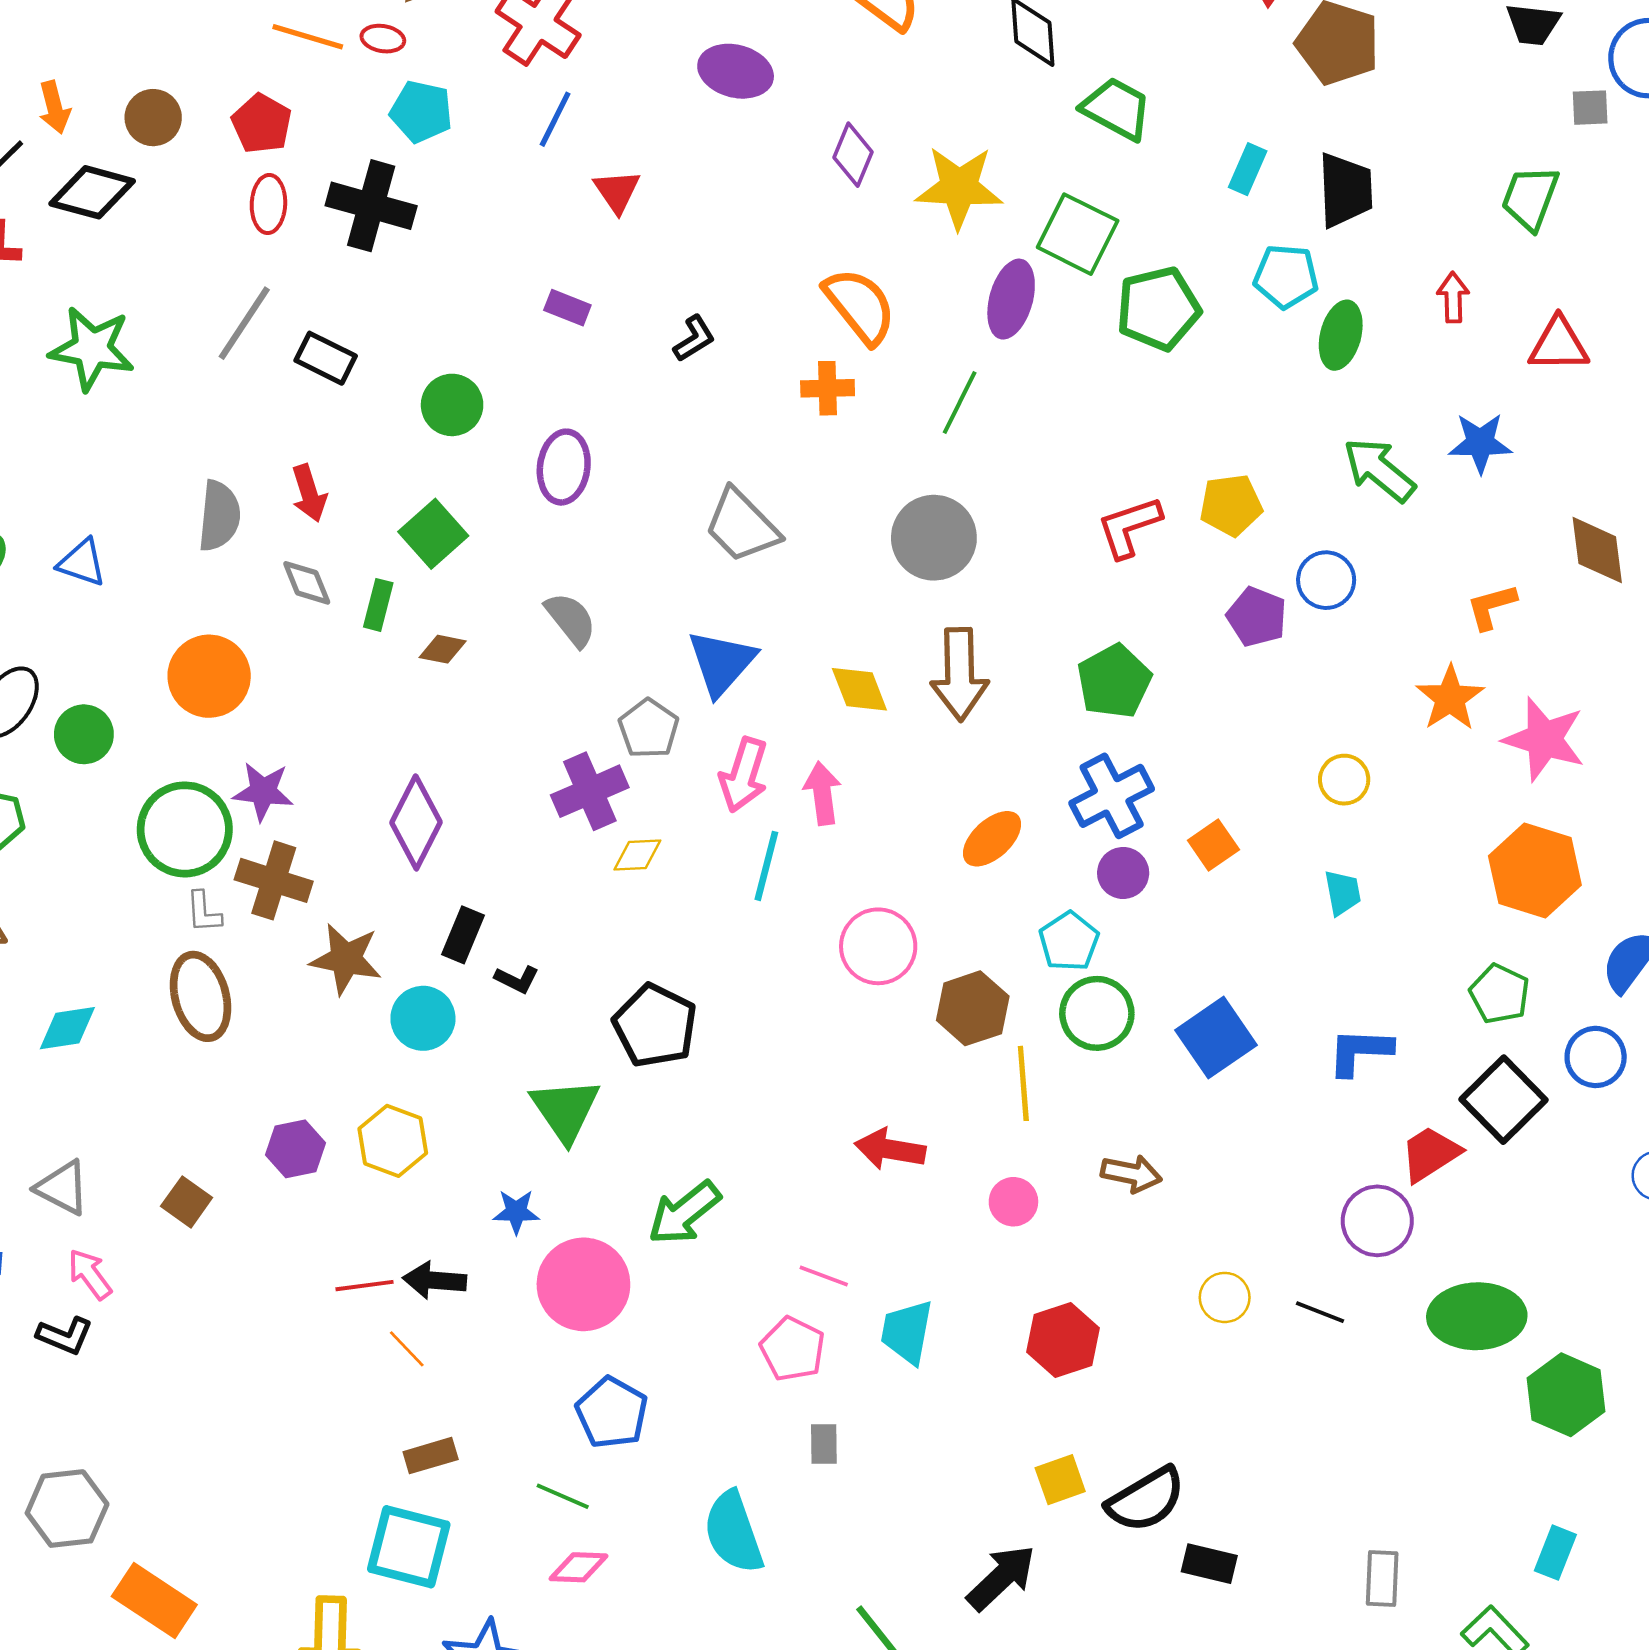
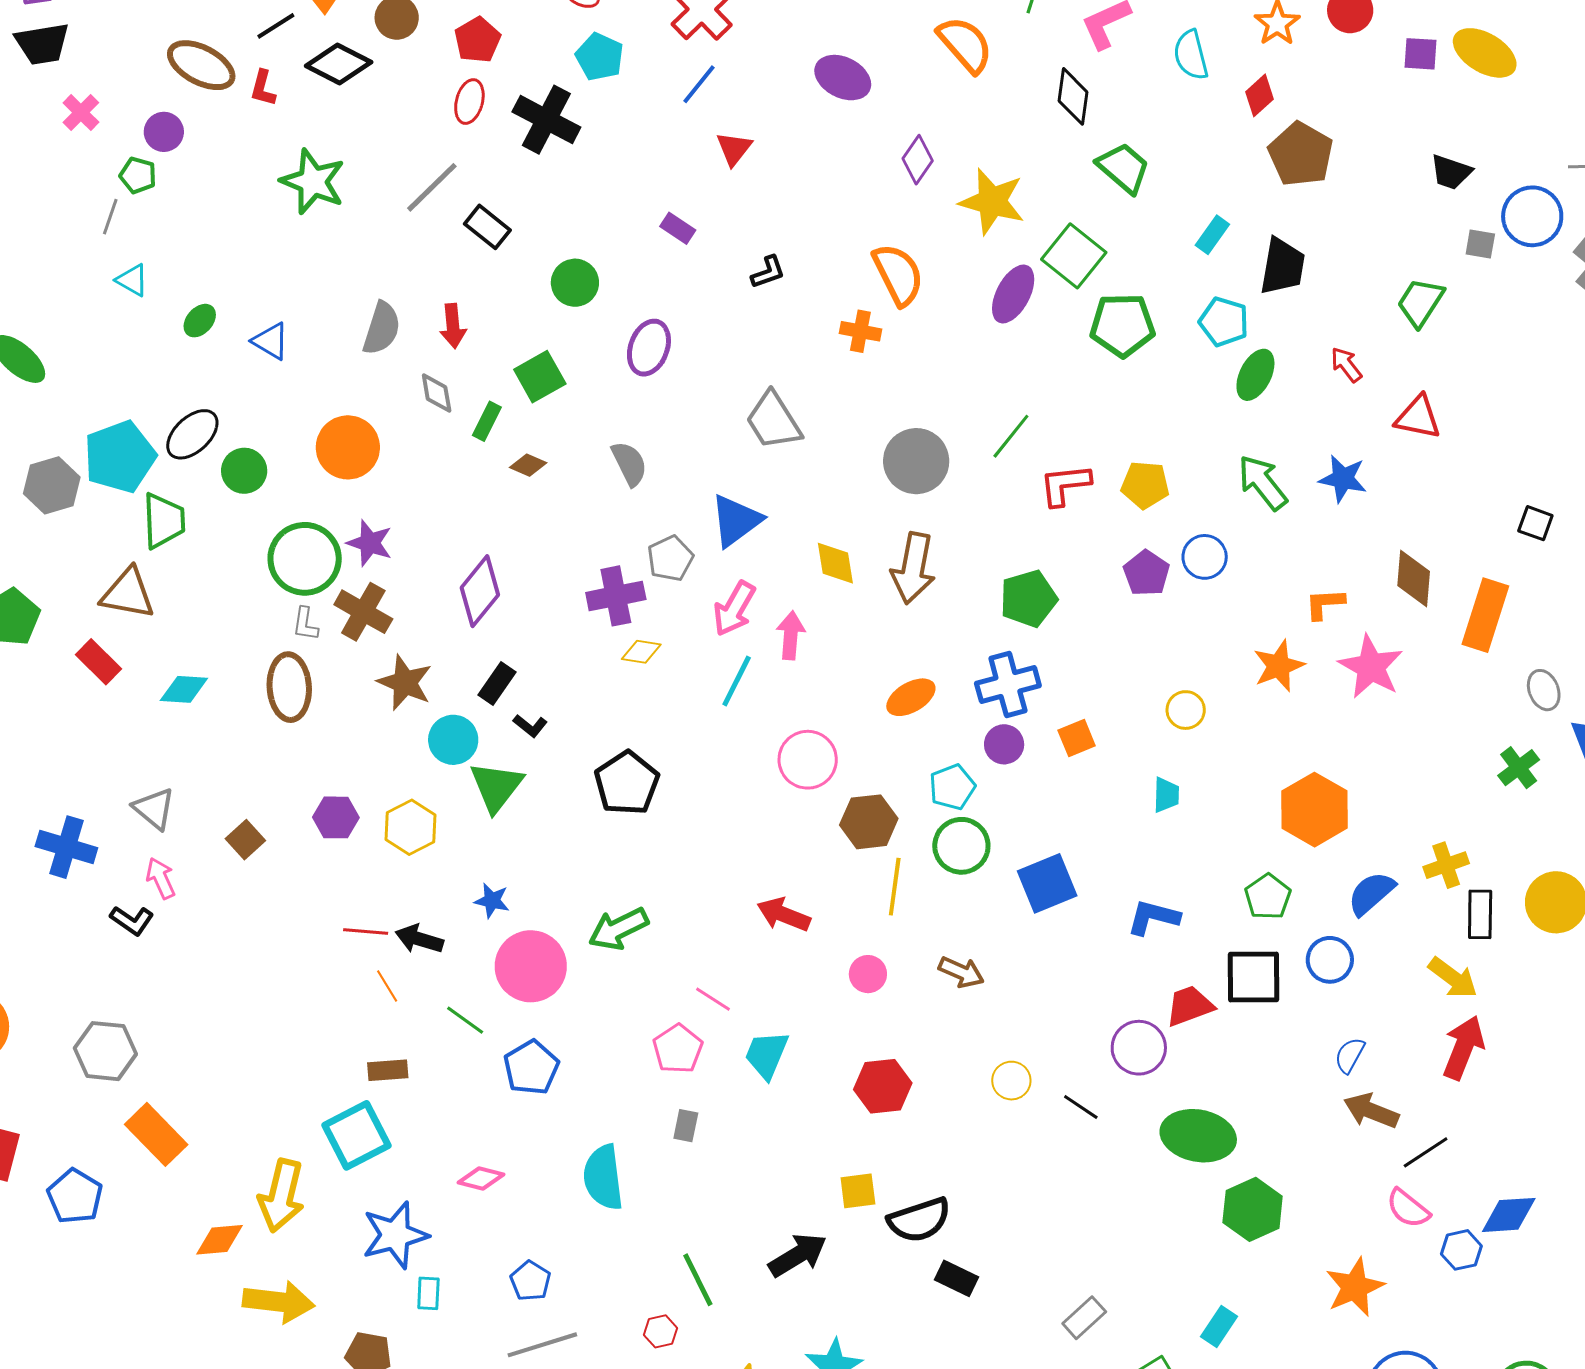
red arrow: (1453, 297) -> (1346, 365), turned -48
green line: (960, 403) -> (1011, 436), moved
pink star: (1544, 739) -> (1371, 667), moved
black square: (1504, 1100) -> (1254, 977), turned 32
green triangle: (565, 1110) -> (496, 787), moved
green line: (563, 1496) -> (465, 1020), moved
cyan square: (409, 1547) -> (356, 1135), turned 36
gray rectangle: (1382, 1578) -> (1084, 1318), turned 33

